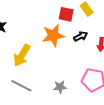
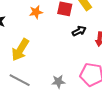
orange star: (53, 35) -> (36, 12), moved, size x0.6

